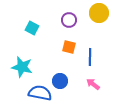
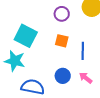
cyan square: (32, 28) -> (26, 36), moved, size x1.6
blue circle: (60, 81) -> (63, 76), moved

